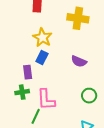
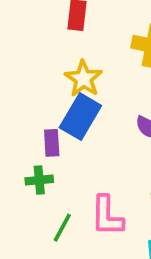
blue rectangle: (42, 57) -> (80, 117), size x1.6
pink L-shape: (46, 100) -> (107, 216), moved

